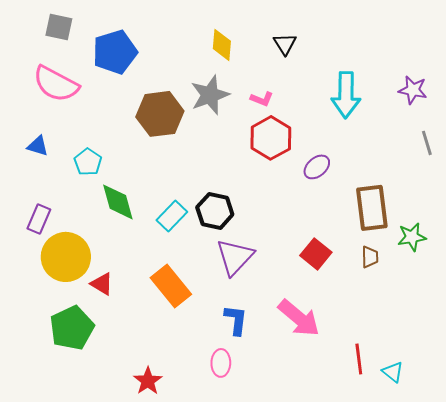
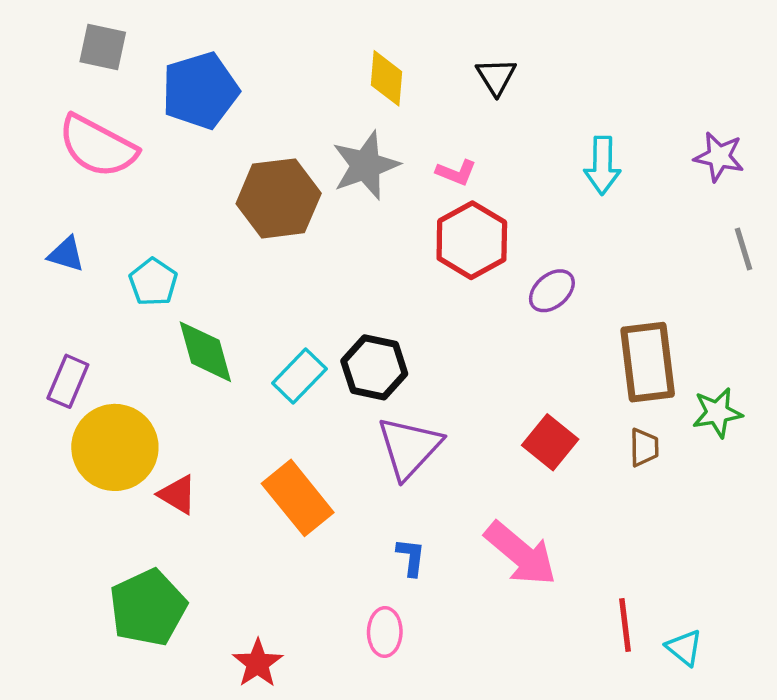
cyan arrow: (346, 95) -> (602, 165), size x0.7
blue L-shape: (236, 320) -> (411, 557), size x0.7
green pentagon: (72, 328) -> (148, 608), moved

